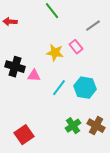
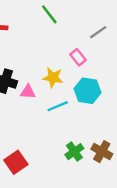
yellow star: (55, 53) -> (53, 78), moved
cyan line: (59, 88) -> (58, 106), turned 30
cyan hexagon: (85, 88) -> (87, 91), moved

